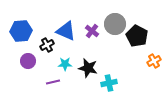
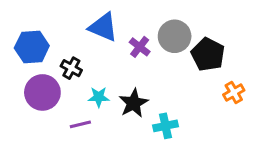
blue triangle: (66, 31) -> (103, 27), moved
black cross: (47, 45) -> (71, 68), turned -32
purple circle: (28, 61) -> (42, 92), size x1.5
black star: (88, 68) -> (134, 103), turned 30

